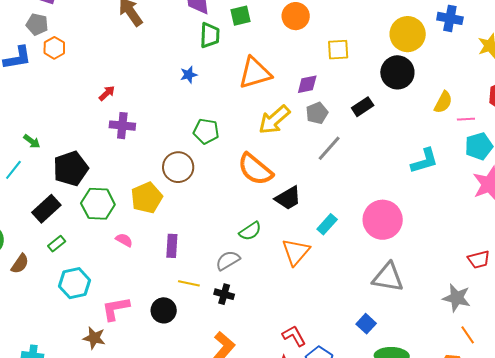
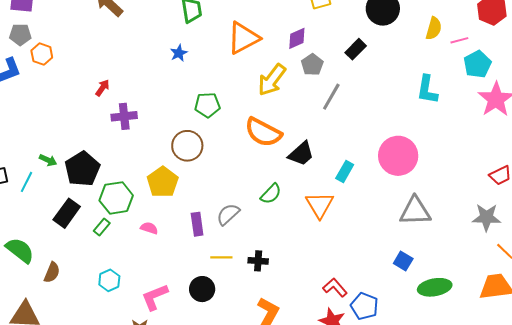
green arrow: (32, 141) -> (48, 160), moved
cyan L-shape: (424, 161) -> (427, 90), turned 128
green rectangle: (57, 244) -> (102, 227), moved
gray semicircle: (228, 260) -> (228, 214), moved
cyan hexagon: (75, 283) -> (109, 280), size x0.7

